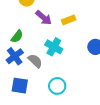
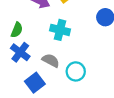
gray semicircle: (35, 61) -> (51, 60), moved
blue square: (20, 86) -> (35, 83), turned -30

